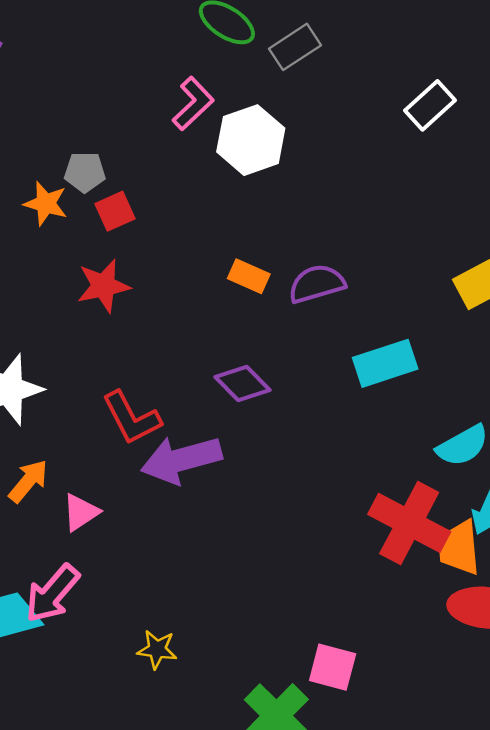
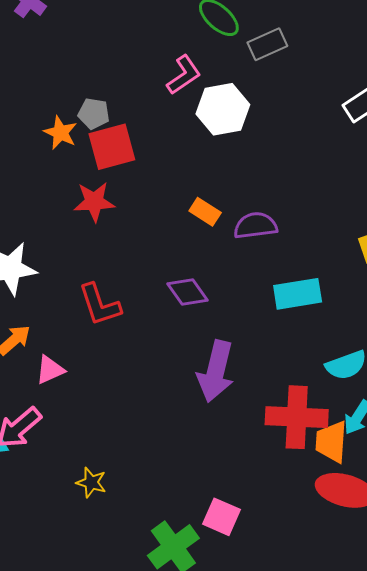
red square: (115, 211) -> (112, 147), size x1.6
purple arrow: (181, 460) -> (216, 371), moved, turned -70
red cross: (409, 523) -> (297, 417), turned -34

